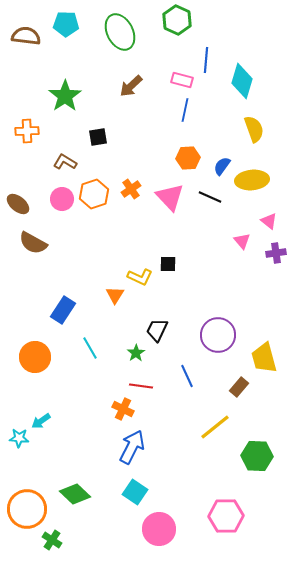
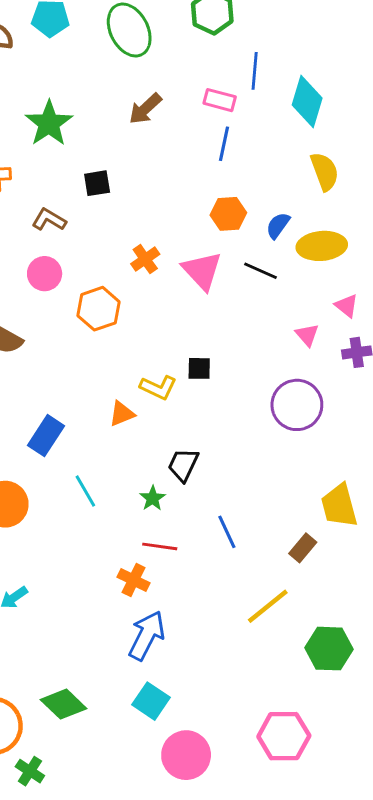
orange hexagon: (94, 194) -> (99, 309), moved
orange triangle: (115, 295) -> (122, 414), turned 36
purple circle: (218, 335) -> (297, 405), moved

